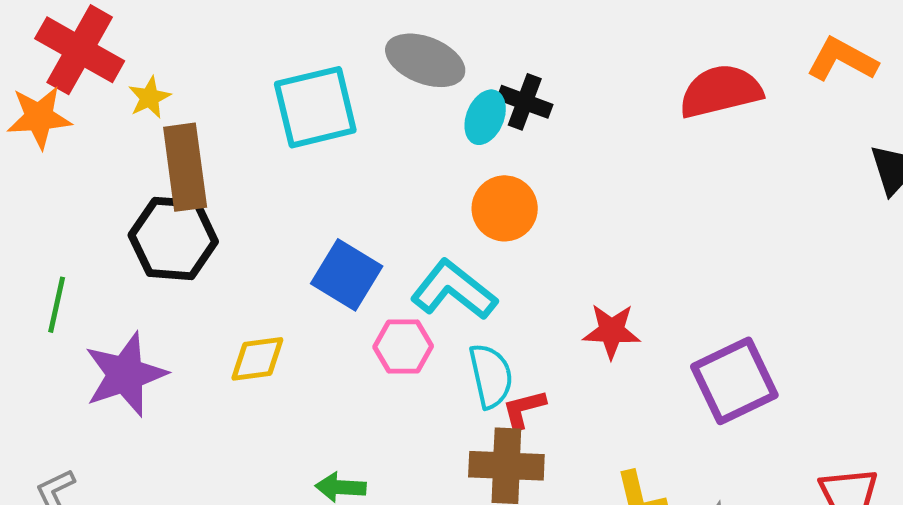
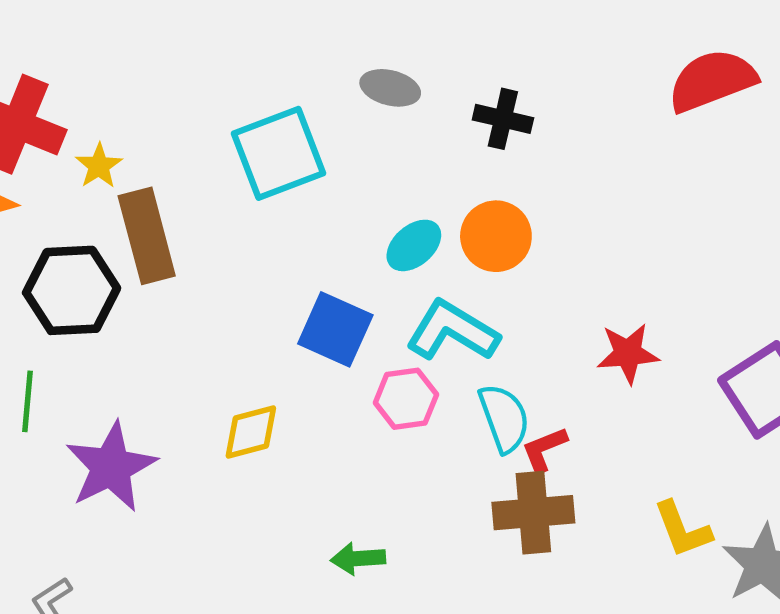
gray ellipse: (425, 60) -> (390, 88), size x0.7
cyan ellipse: (485, 117) -> (414, 245), moved, turned 34
black hexagon: (173, 238) -> (72, 290), moved

